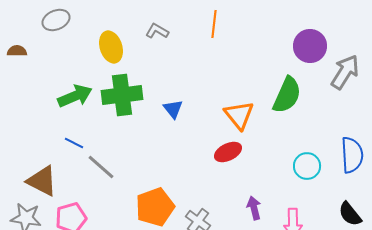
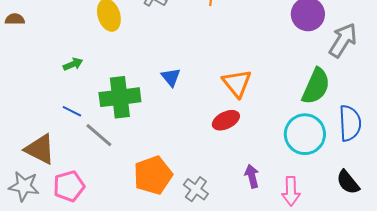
green cross: (122, 95) -> (120, 97), moved
green semicircle: (287, 95) -> (316, 86), moved
green arrow: (75, 96) -> (73, 64), size x0.6
cyan circle: (307, 166) -> (305, 134), size x1.5

